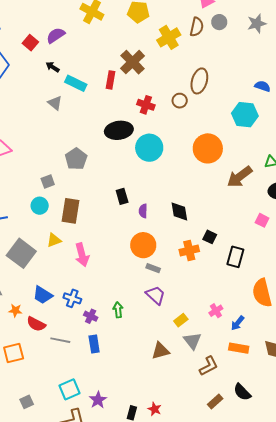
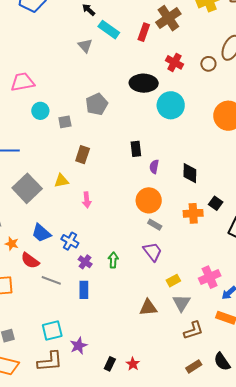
cyan circle: (40, 206) -> (40, 111), moved
brown rectangle: (70, 211) -> (83, 155), size x0.7
pink arrow: (82, 255) -> (87, 200), size x0.7
pink cross: (216, 311) -> (210, 277), size x1.5

